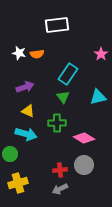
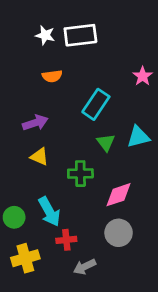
white star: (19, 53) -> (45, 35), moved
green triangle: (63, 97) -> (106, 142), moved
cyan arrow: (26, 134) -> (49, 212), moved, turned 45
pink diamond: (84, 138) -> (119, 195), turned -50
red cross: (60, 170) -> (66, 240), moved

